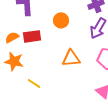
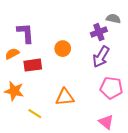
orange semicircle: (12, 37) -> (12, 54), moved
orange triangle: (71, 58) -> (65, 97), moved

